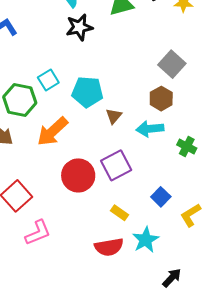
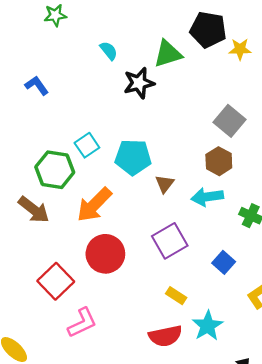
black star: (79, 27) -> (139, 83), moved
red circle: (78, 175) -> (105, 254), moved
blue square: (161, 197) -> (224, 262), moved

